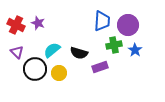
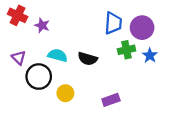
red cross: (16, 25) -> (18, 15), moved
cyan semicircle: (52, 50) -> (58, 55), turned 54
purple rectangle: (100, 67) -> (111, 100), moved
yellow circle: (59, 73) -> (65, 93), moved

